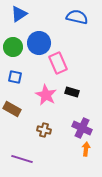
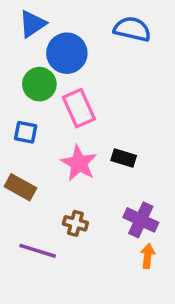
blue circle: (39, 43) -> (67, 53), moved
green circle: (13, 47) -> (39, 84), moved
pink rectangle: (58, 63) -> (79, 108), moved
purple line: (22, 159) -> (38, 251), moved

